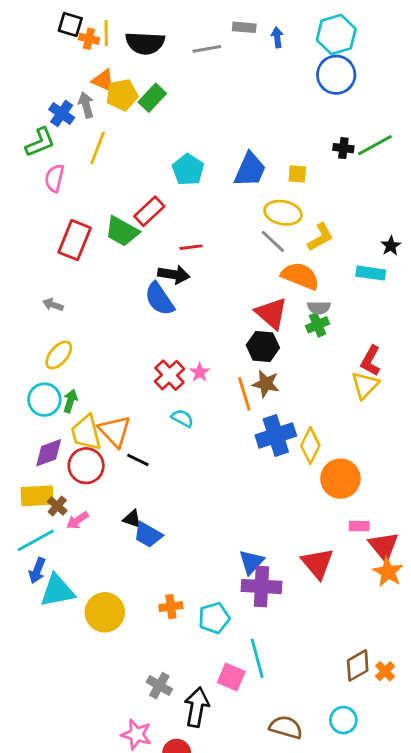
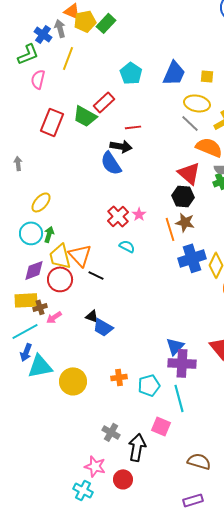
gray arrow: (53, 305) -> (18, 163), moved, turned 64
brown cross: (57, 506) -> (40, 307), turned 32
cyan line: (257, 658) -> (179, 398), moved

